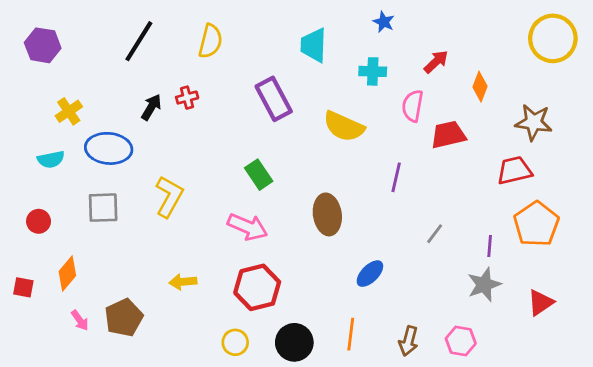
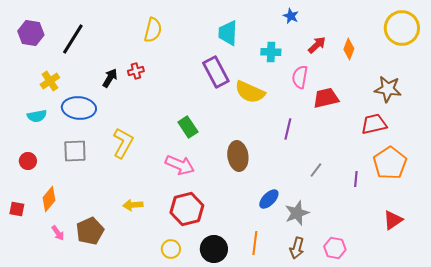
blue star: (384, 22) -> (291, 16), moved
black line: (139, 41) -> (73, 39), moved
orange diamond: (480, 87) -> (349, 49), moved
purple rectangle: (274, 99) -> (216, 72), moved
gray star: (484, 285) -> (297, 213), moved

